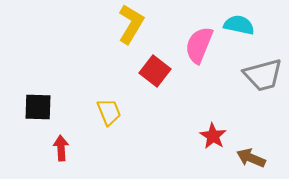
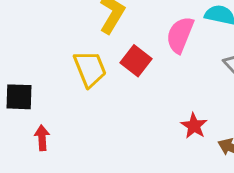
yellow trapezoid: (109, 112) -> (90, 69), moved, size x1.4

